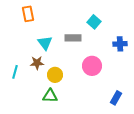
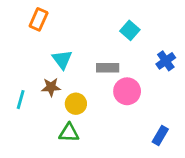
orange rectangle: (28, 14) -> (39, 19), turned 35
gray rectangle: (73, 38) -> (108, 68), moved
blue cross: (120, 44) -> (166, 61), turned -32

